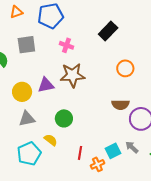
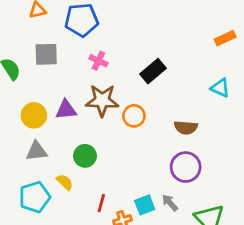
black rectangle: (108, 31) -> (153, 71), moved
orange circle: (125, 68) -> (134, 116), moved
brown semicircle: (121, 105) -> (186, 128), moved

